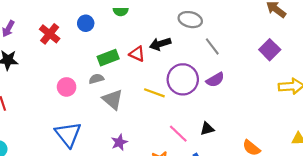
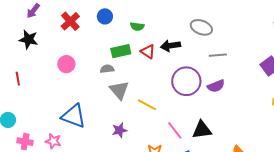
green semicircle: (121, 12) -> (137, 26), moved
gray line: (212, 46) -> (218, 55), turned -66
pink circle: (67, 87) -> (66, 64), moved
yellow line: (154, 93) -> (147, 105), moved
black triangle: (207, 129) -> (202, 130), size x1.5
blue triangle: (68, 134) -> (74, 116), turned -40

